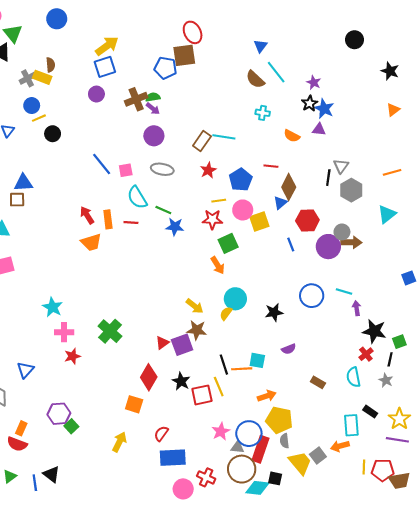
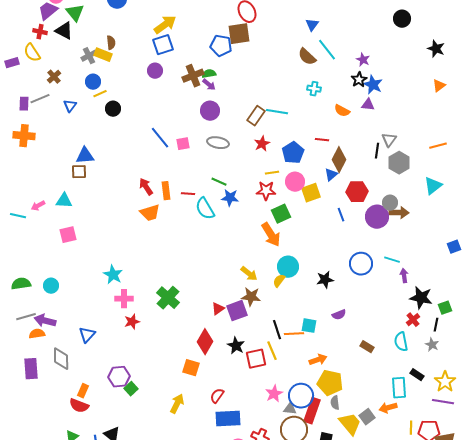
cyan semicircle: (137, 197) -> (205, 209), moved
orange arrow: (218, 265) -> (271, 235), size x1.4

